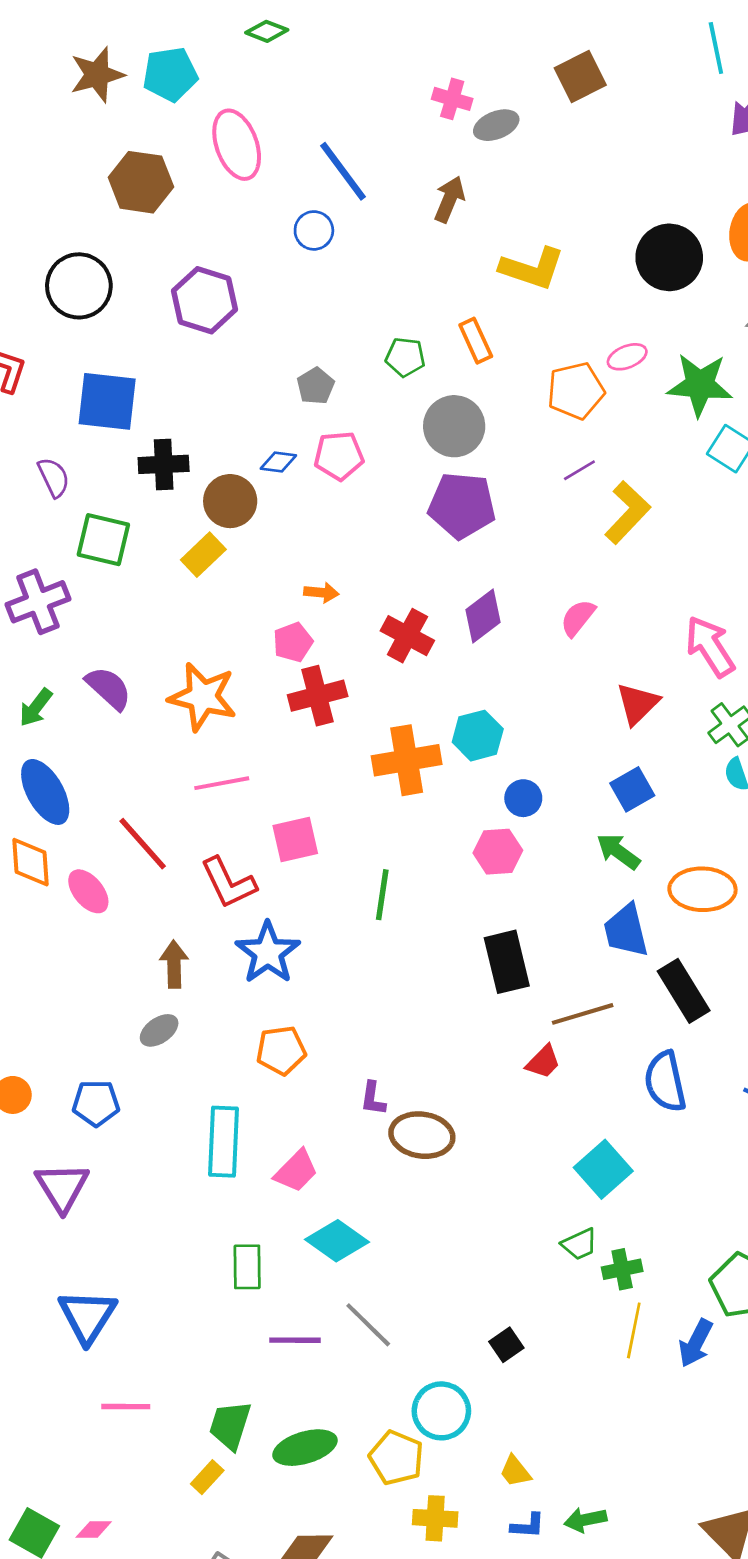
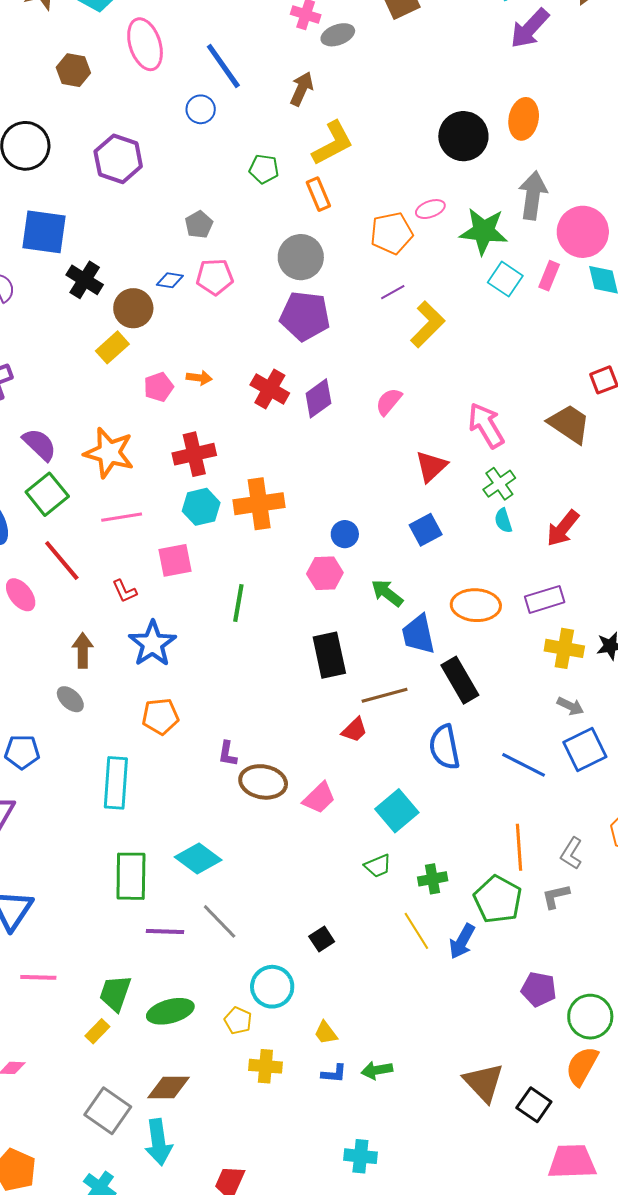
brown hexagon: (141, 182) -> (73, 70), size x0.7
yellow L-shape: (532, 268) -> (333, 143), moved, turned -48
green pentagon: (405, 357) -> (264, 169), moved
black cross: (164, 464) -> (85, 280), turned 33
green square: (103, 540) -> (47, 494), moved, turned 36
red cross: (407, 636) -> (270, 389), moved
pink pentagon: (293, 642) -> (159, 387), moved
cyan hexagon: (478, 736) -> (201, 507), moved
green arrow: (618, 851) -> (387, 593), moved
red L-shape: (228, 883) -> (125, 591), size x0.6
gray ellipse: (159, 1030) -> (70, 699), turned 76
pink trapezoid: (296, 1171) -> (319, 798), moved
green rectangle: (247, 1267) -> (131, 876), size x1.4
green cross: (622, 1269) -> (433, 879), moved
yellow line: (634, 1330) -> (416, 931), turned -45
yellow pentagon: (396, 1458) -> (238, 1021), size x0.7

